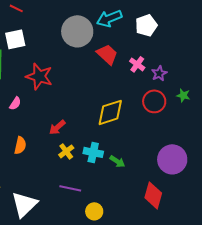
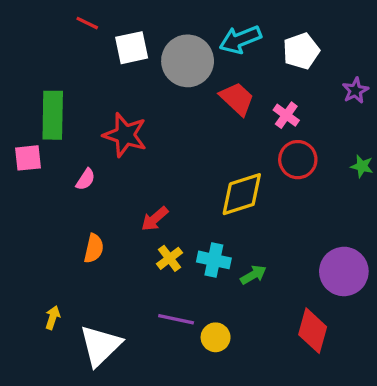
white square: (15, 39) -> (132, 48), moved
purple star: (159, 73) -> (355, 90), moved
red circle: (154, 101) -> (298, 160), moved
green arrow: (117, 161) -> (253, 275), turned -63
yellow circle: (94, 211) -> (216, 337), moved

